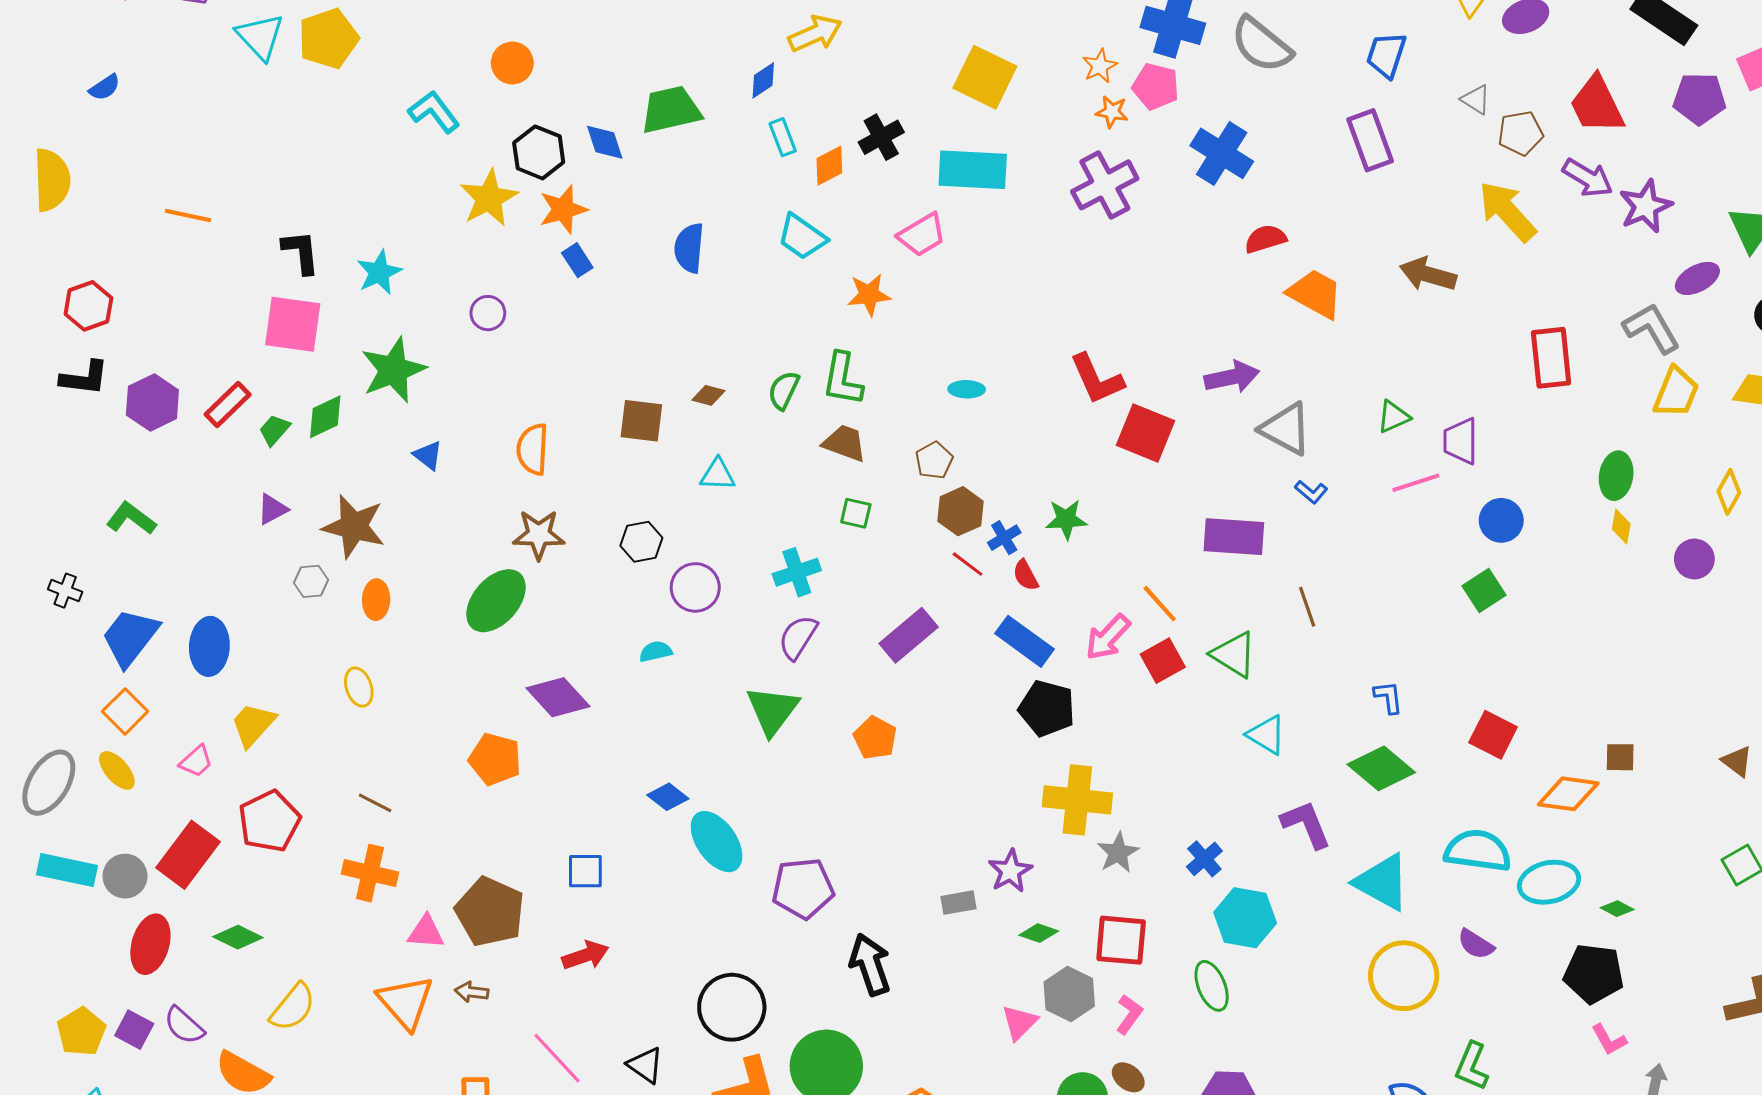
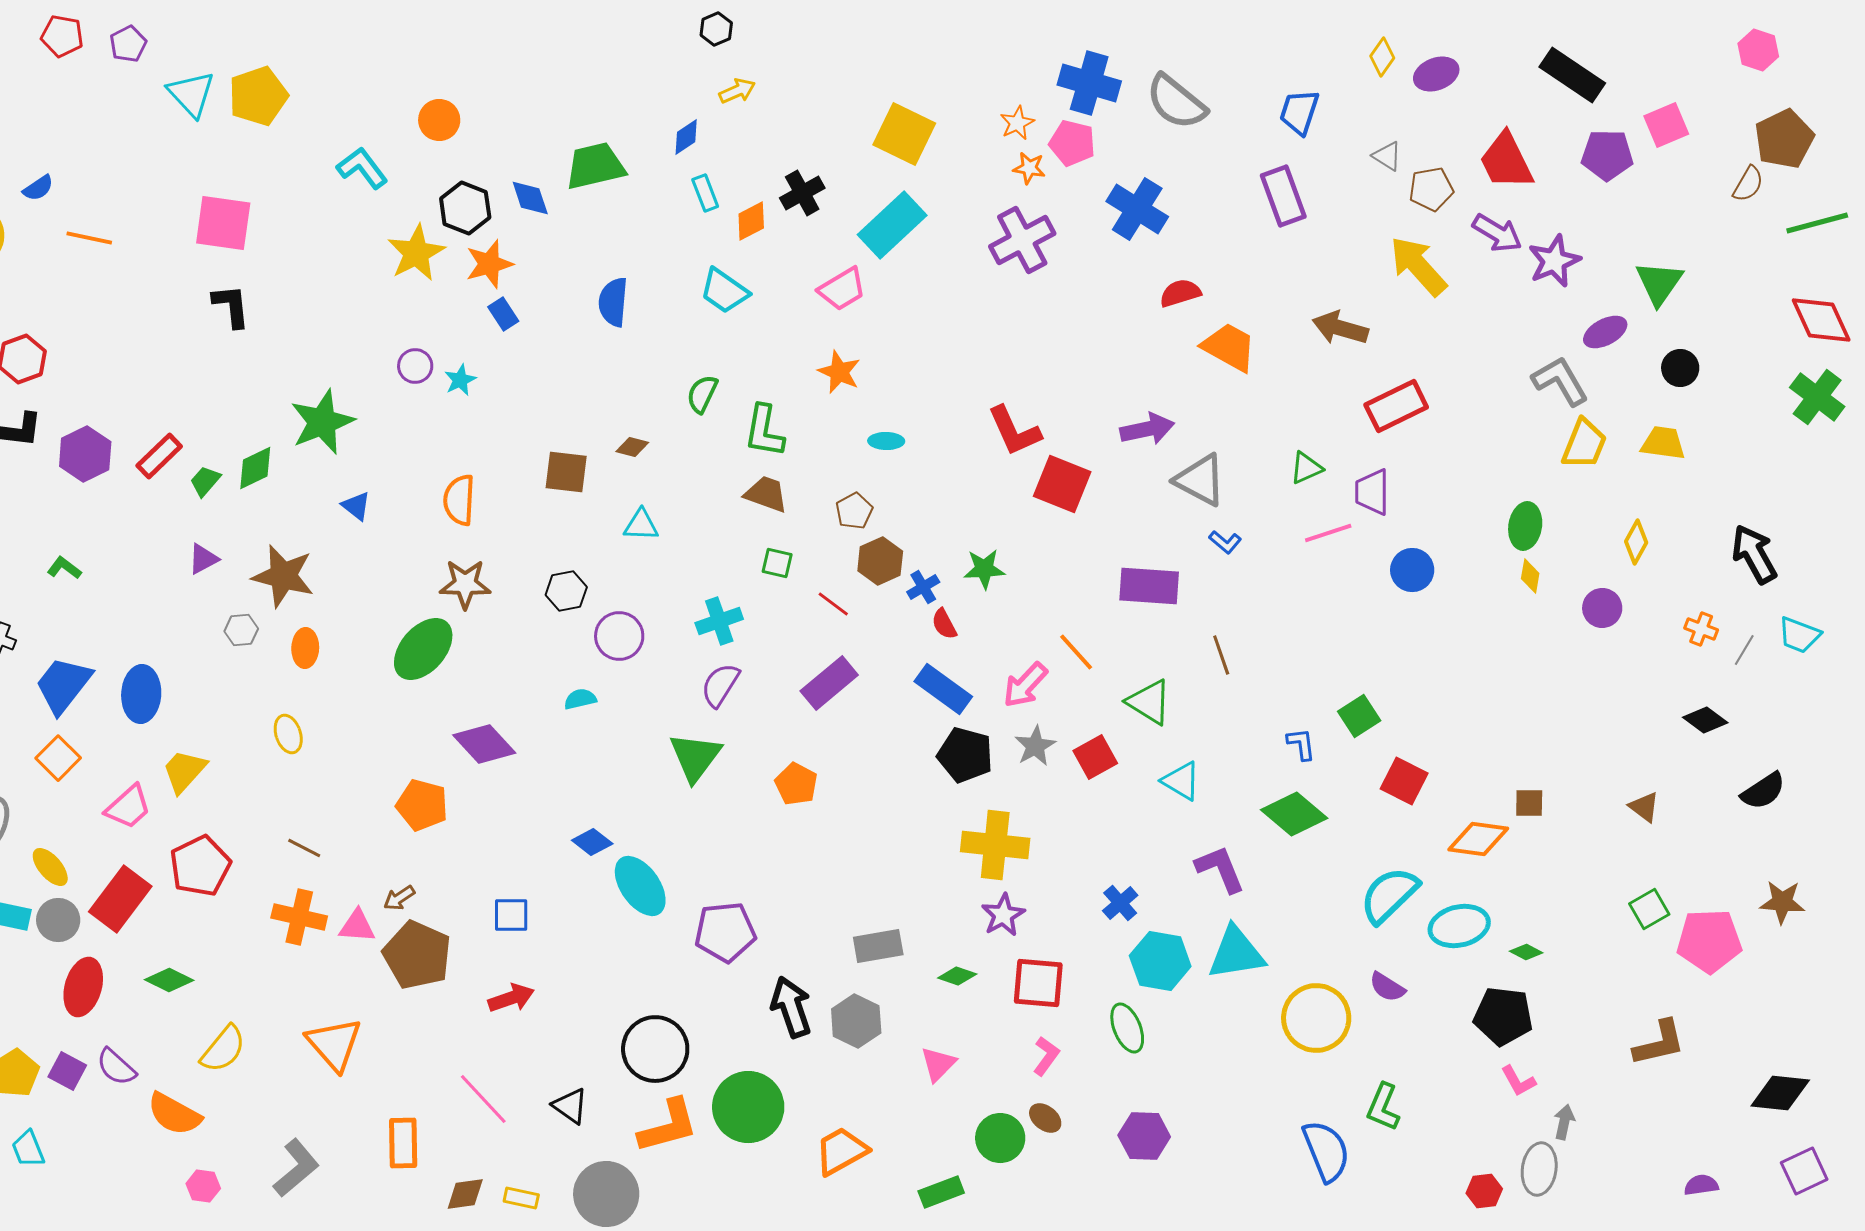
yellow arrow: (815, 34) -> (737, 91), size x0.7
blue semicircle: (105, 87) -> (38, 188), moved
cyan rectangle: (973, 170) -> (892, 225), turned -46
orange line: (188, 215) -> (89, 238), moved
cyan star: (379, 272) -> (460, 380), moved, size x0.7
orange star: (869, 295) -> (839, 372), moved, turned 30
pink square: (293, 324) -> (223, 223), moved
red rectangle: (1551, 358) -> (1396, 406), moved, turned 70
green semicircle: (784, 390) -> (702, 394), moved
green L-shape: (131, 518) -> (64, 568), size x0.7
red line: (968, 564) -> (833, 604), moved
green square: (1484, 591) -> (1359, 716), moved
red square: (1163, 661) -> (1095, 757), moved
pink trapezoid: (196, 761) -> (128, 807), size x1.4
yellow ellipse: (117, 770) -> (50, 867), moved
cyan semicircle: (1478, 851) -> (1389, 895), turned -52
gray star: (1118, 853) -> (1035, 746), moved
purple star: (1010, 871) -> (1003, 915), moved
cyan triangle: (1382, 882) -> (1236, 953), moved, turned -38
gray rectangle: (958, 903) -> (878, 946), size x1.4
pink triangle: (426, 932) -> (357, 926), moved
brown arrow: (472, 992) -> (399, 898), moved, turned -40
gray hexagon: (1069, 994) -> (856, 1021), moved

